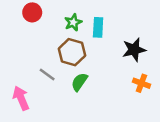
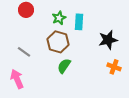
gray line: (47, 75) -> (24, 52), moved

